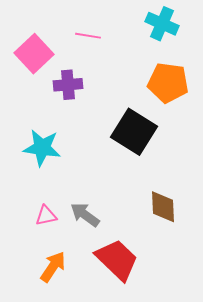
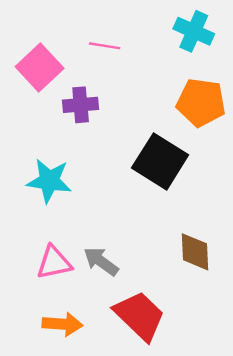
pink triangle: (46, 216) -> (54, 263), size x1.4
orange arrow: (53, 267) -> (62, 324), turned 60

